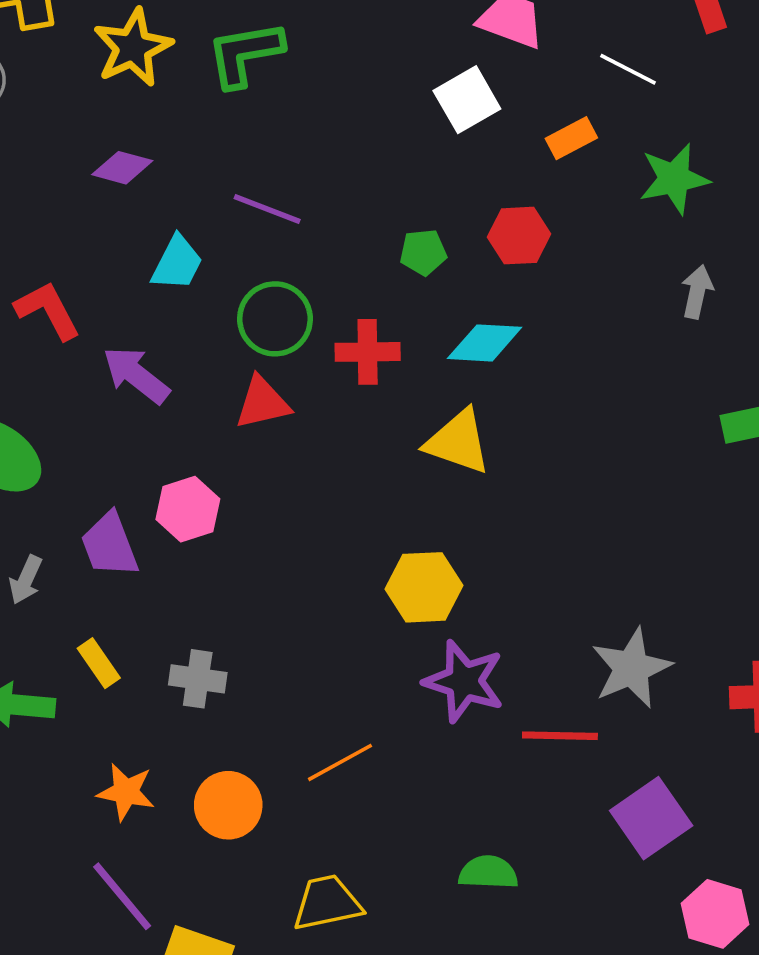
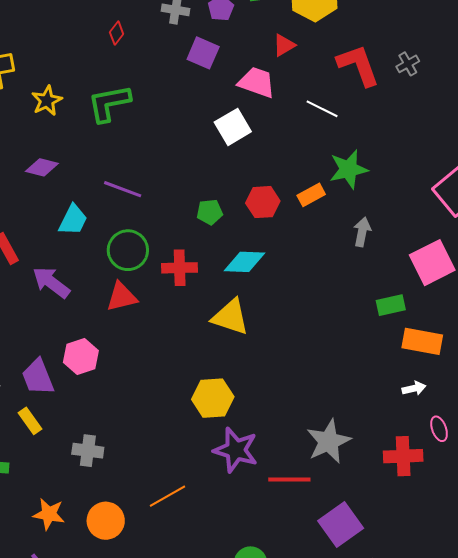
yellow star: (133, 48) -> (47, 101), size x0.7
orange rectangle: (571, 138) -> (311, 195), moved
yellow rectangle: (99, 663) -> (30, 421), moved

